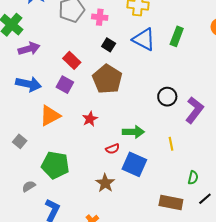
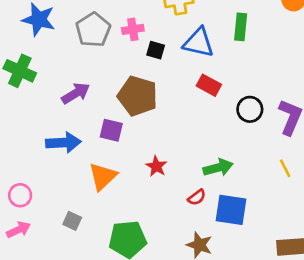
black square: (109, 45) -> (156, 50), moved
purple arrow: (29, 49) -> (76, 93), moved
red rectangle: (72, 60) -> (209, 85), moved
brown pentagon: (107, 79) -> (138, 96), moved
yellow line: (171, 144) -> (285, 168), moved

